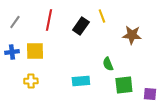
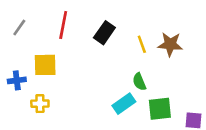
yellow line: (102, 16) -> (142, 44), moved
blue cross: (12, 52) -> (17, 80), moved
cyan rectangle: (81, 81) -> (124, 104), moved, turned -30

